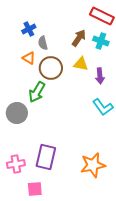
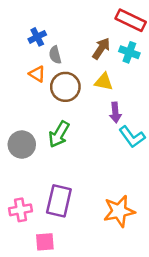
purple arrow: (100, 76) -> (115, 112), moved
green arrow: (37, 92) -> (59, 134), moved

